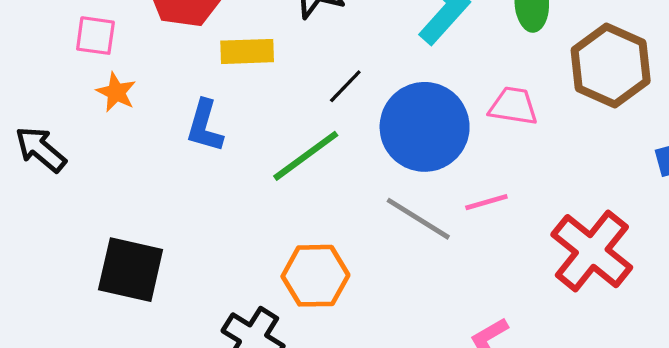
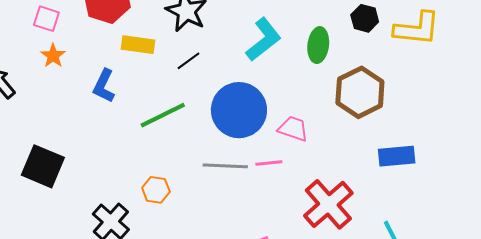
black line: (345, 86) -> (188, 61), moved
pink trapezoid: (513, 106) -> (293, 129), moved
gray line: (418, 219) -> (225, 166), turned -39
orange hexagon: (315, 276) -> (156, 190), size x0.7

